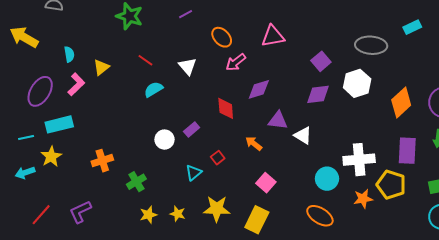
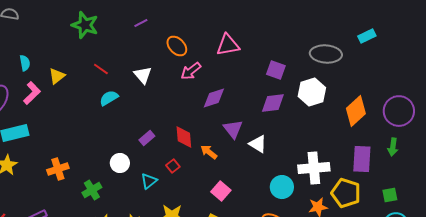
purple square: (321, 61) -> (276, 70), turned -30
red diamond: (226, 108) -> (184, 137), moved
purple triangle: (278, 120) -> (233, 129), turned 45
white circle: (164, 140) -> (120, 163), moved

